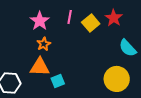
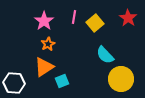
red star: (114, 18) -> (128, 18), moved
cyan semicircle: (128, 48) -> (105, 55), moved
orange triangle: (40, 67) -> (44, 67), turned -35

